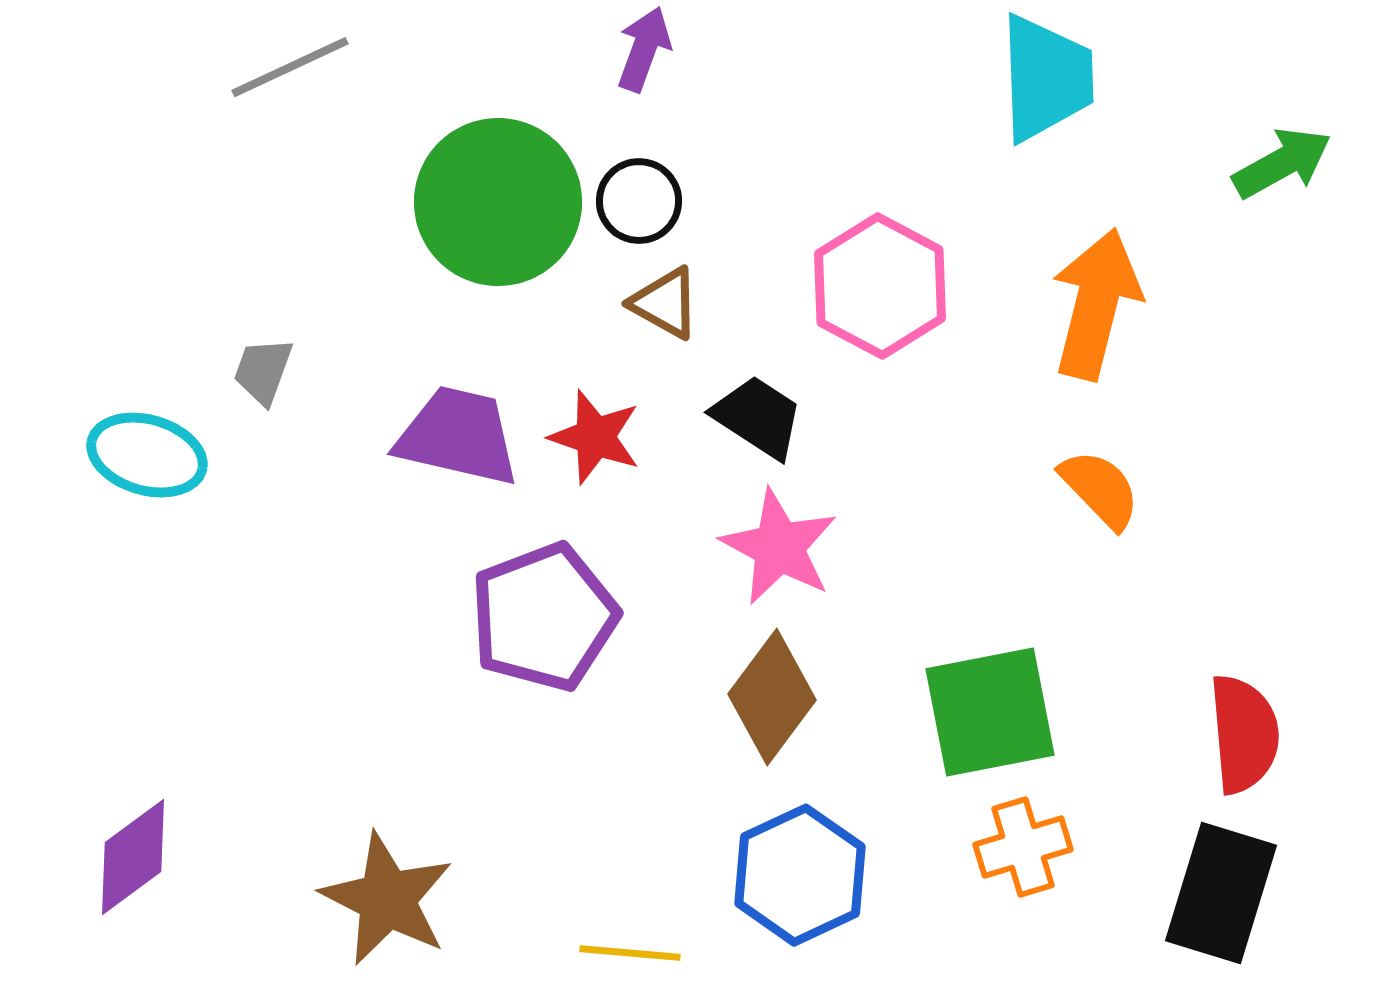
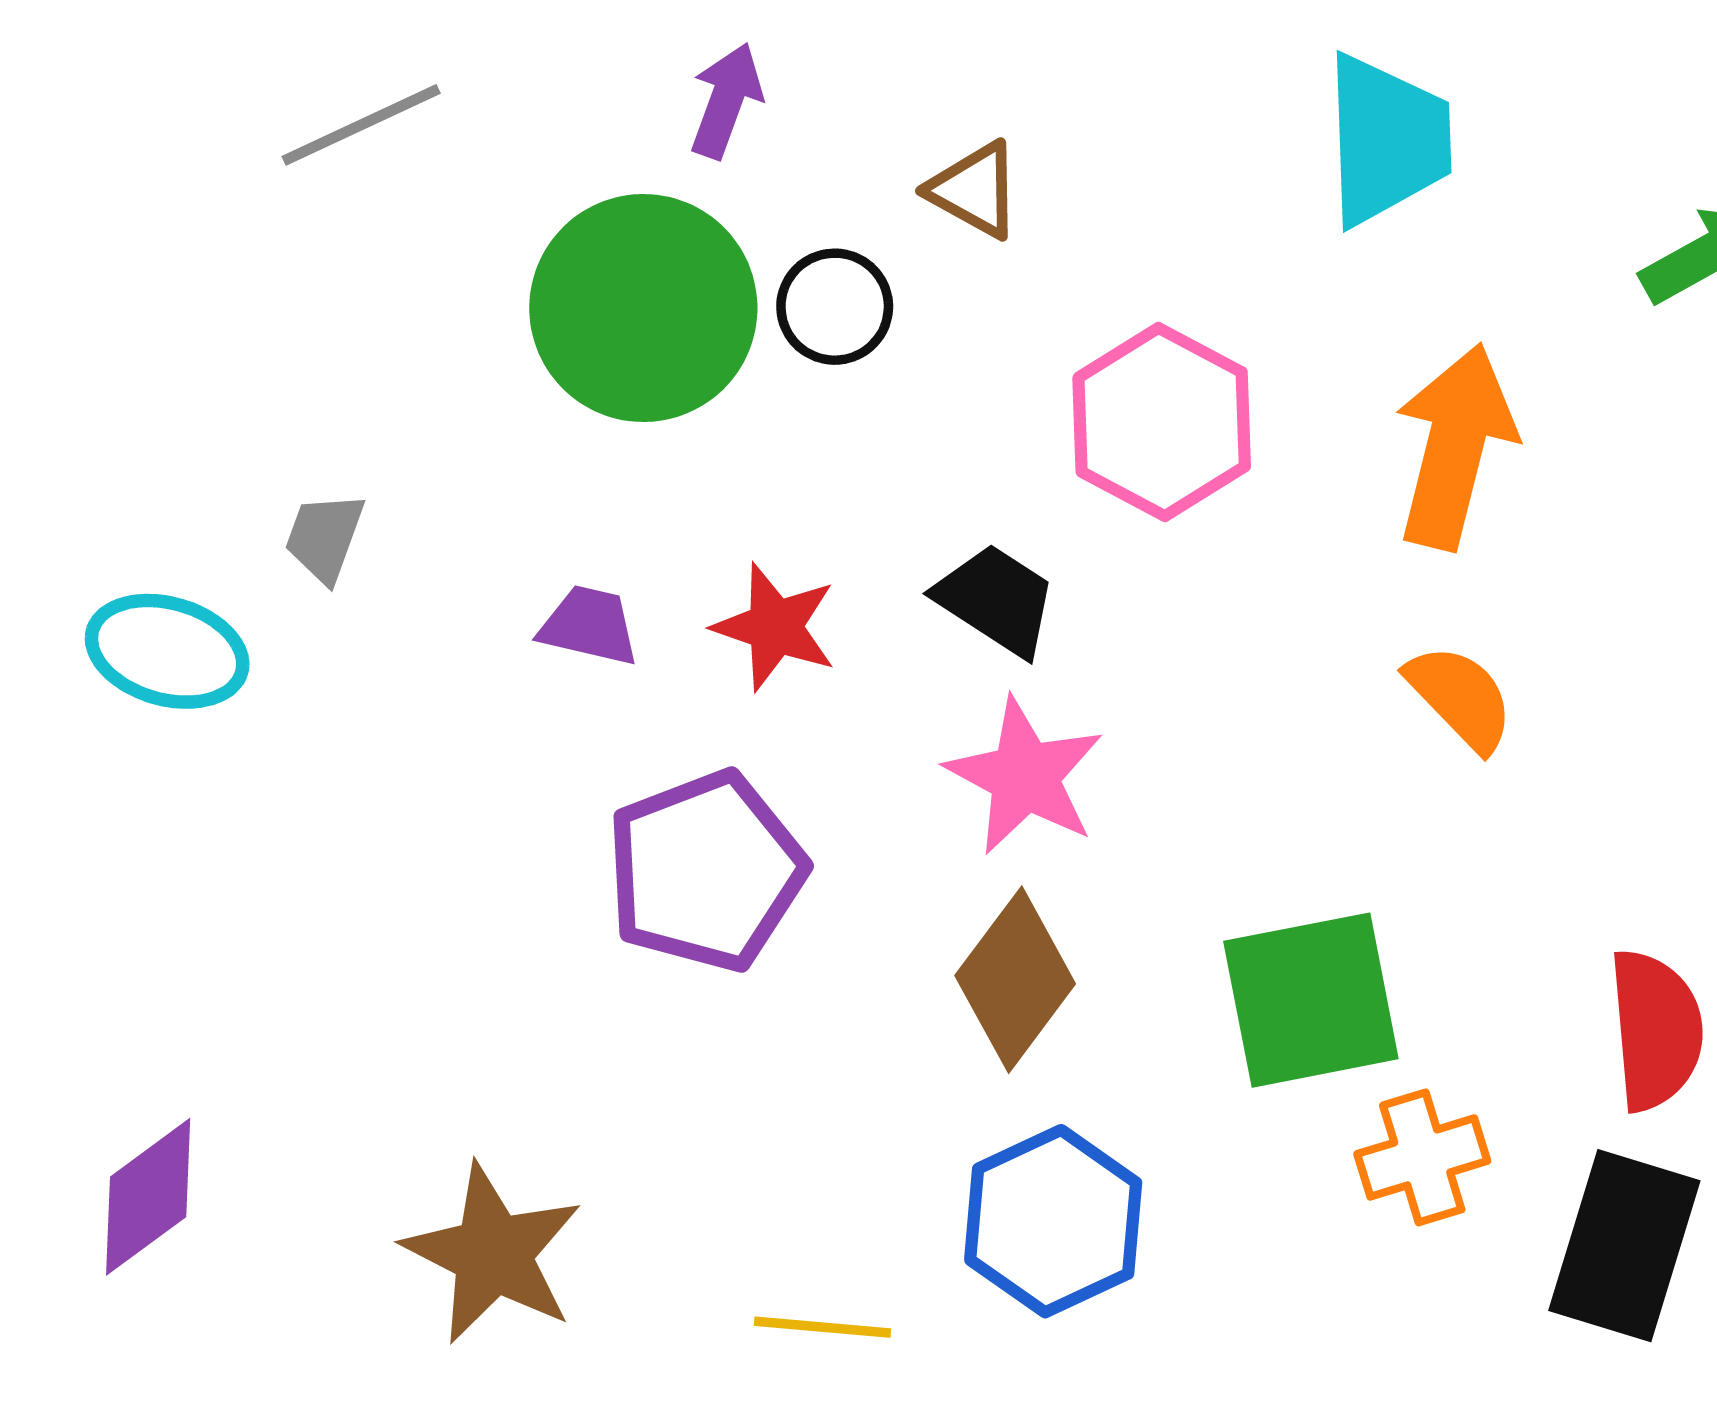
purple arrow: (644, 49) -> (726, 100), moved
brown triangle: (665, 303) -> (974, 190), moved
purple trapezoid: (458, 436) -> (589, 626), size x0.6
orange cross: (1023, 847) -> (1422, 1157), moved

